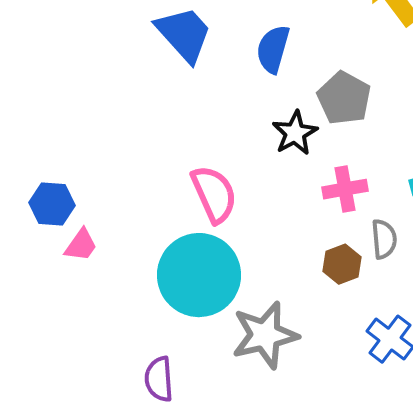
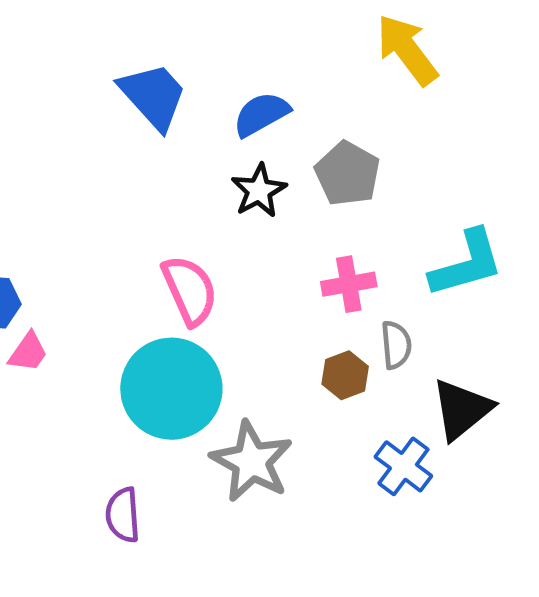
blue semicircle: (273, 49) -> (261, 114), turned 45
black star: (295, 133) -> (259, 191), moved
gray star: (265, 335) -> (252, 462), turned -30

